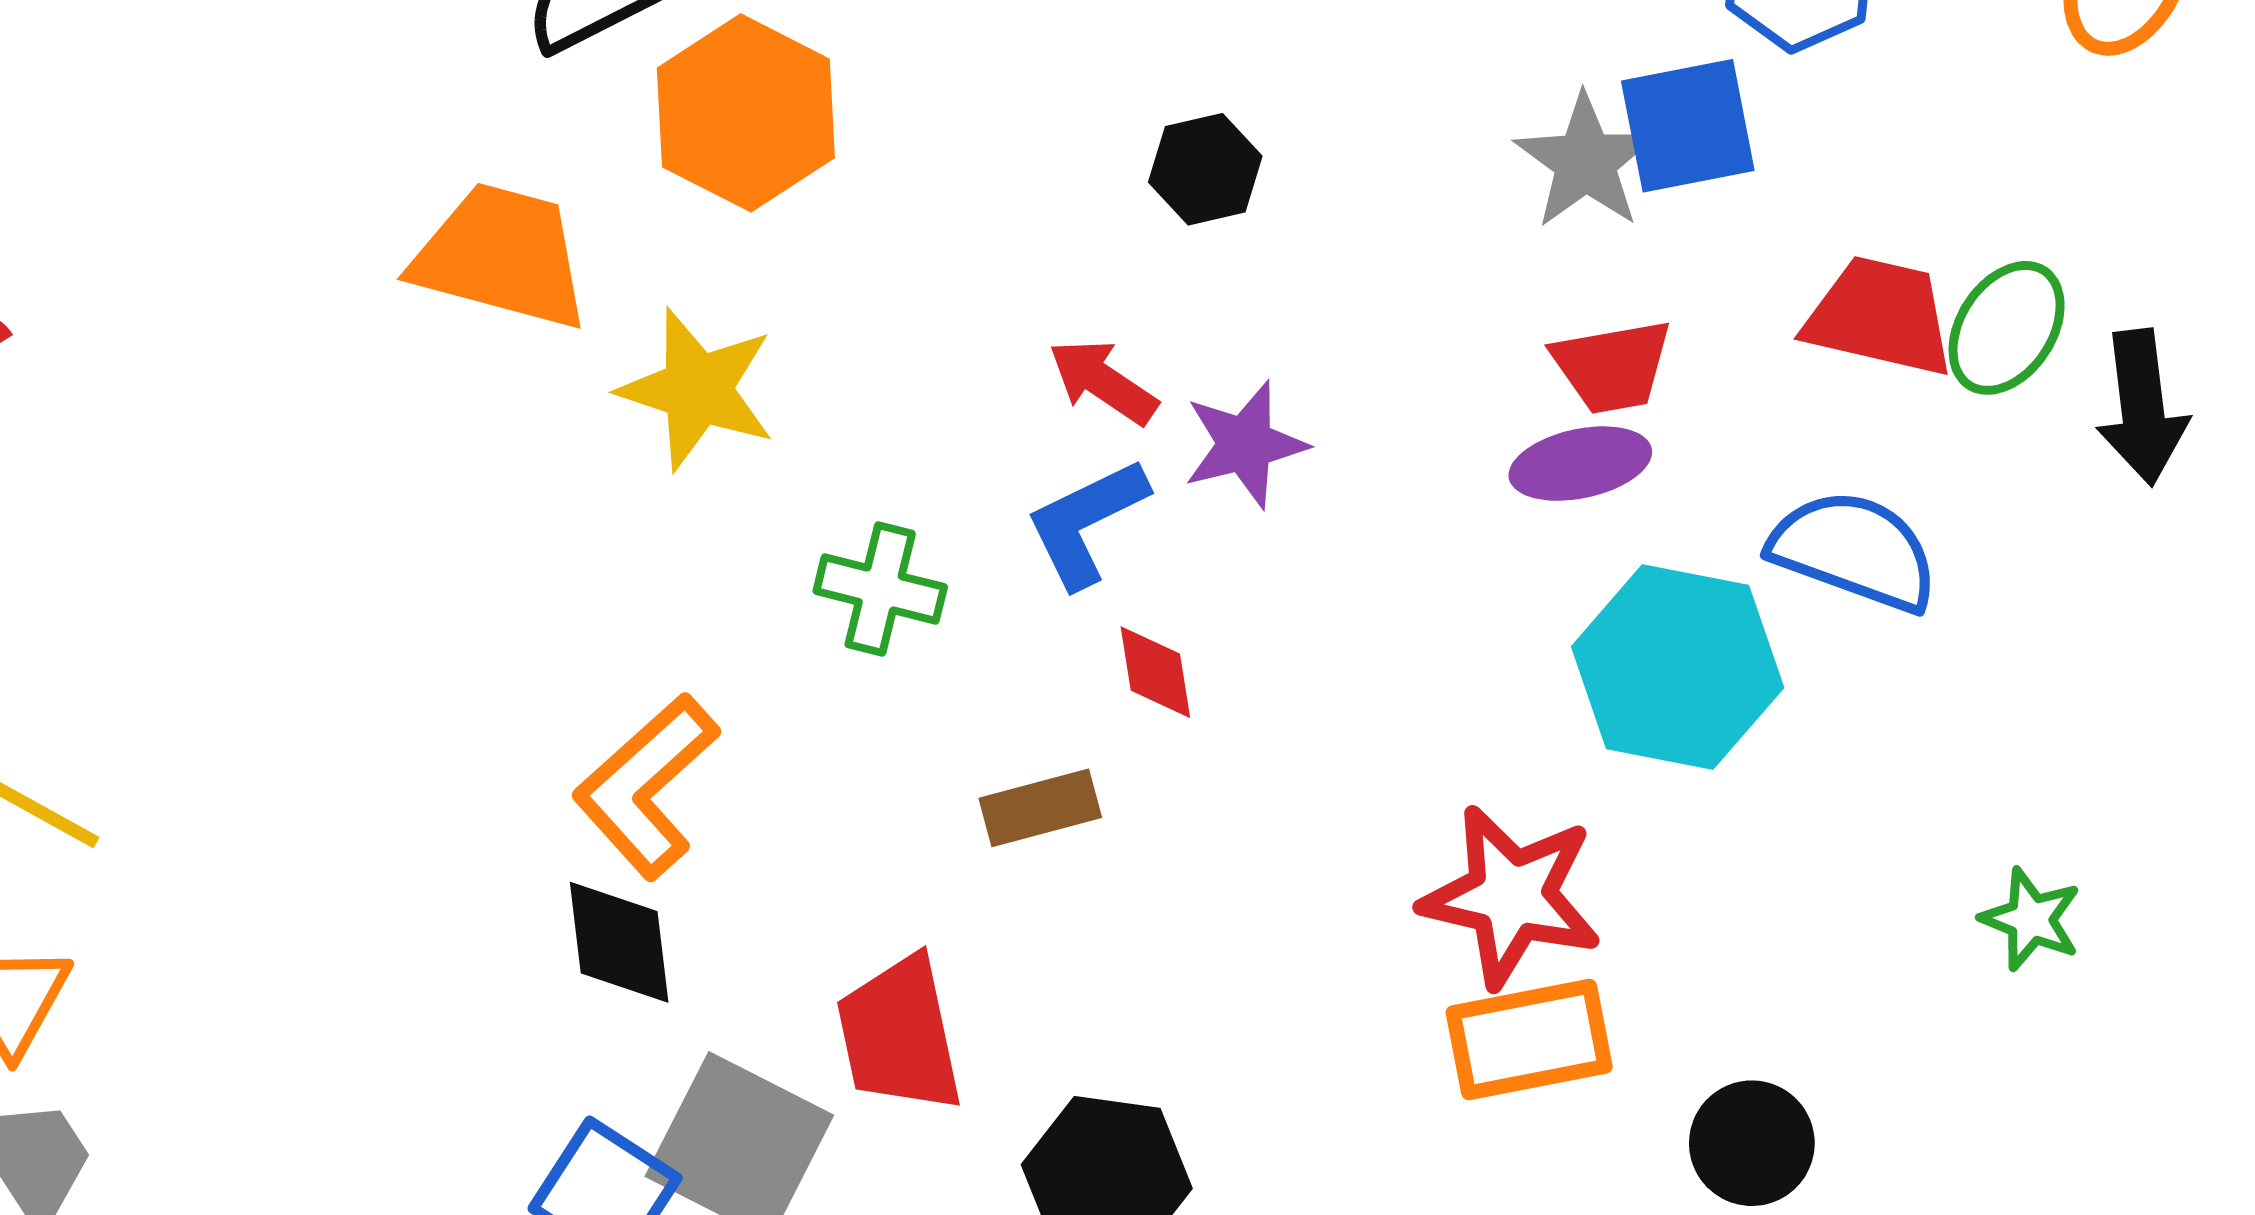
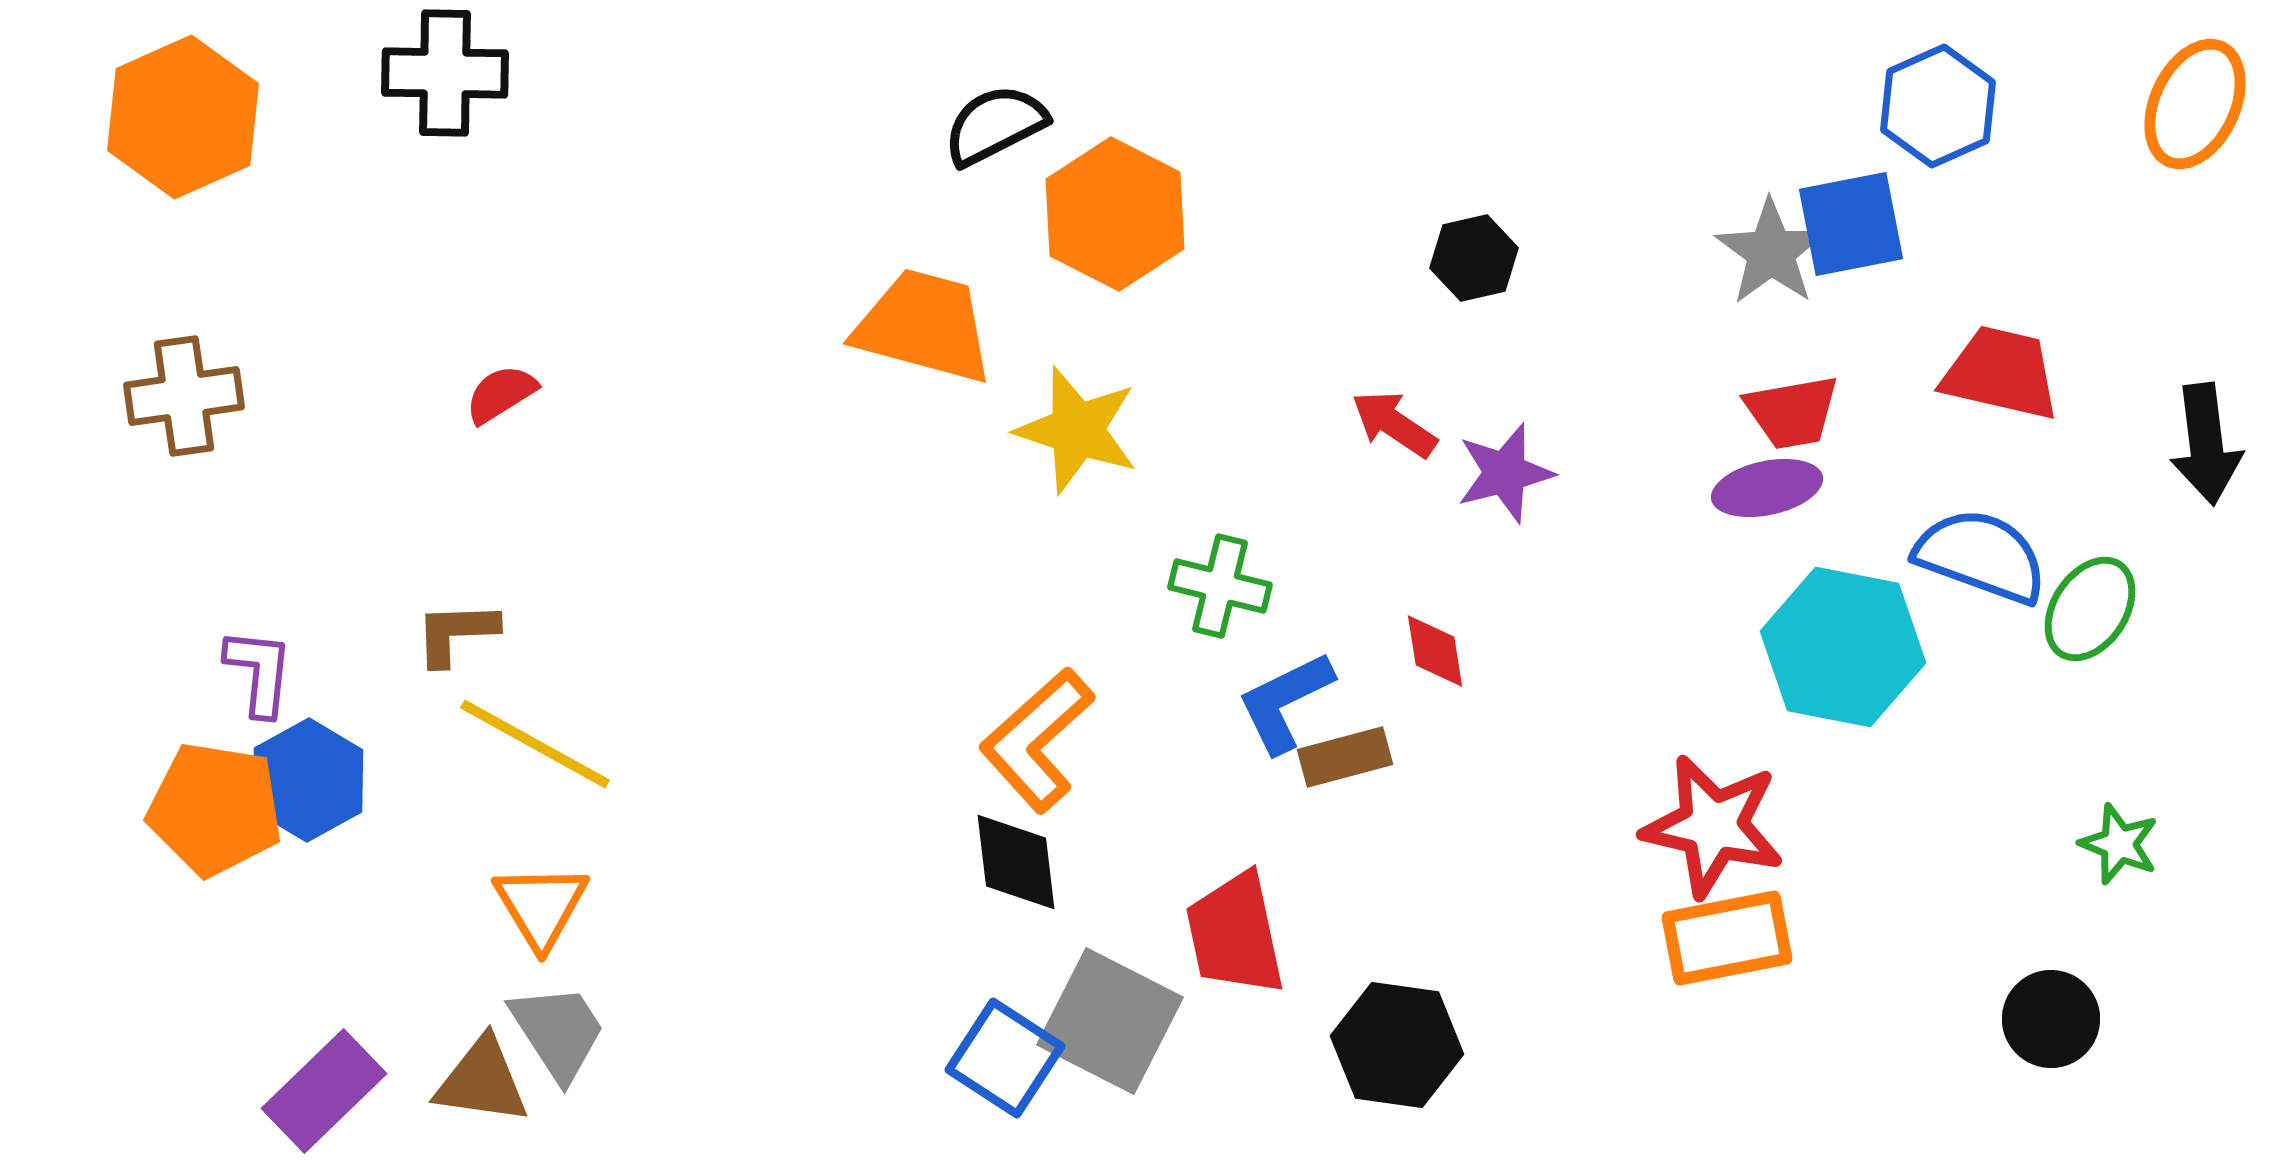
green ellipse: (2007, 328) -> (2090, 609), moved
blue L-shape: (1086, 522) -> (1285, 702), moved
black circle: (1752, 1143) -> (2051, 1019), moved

